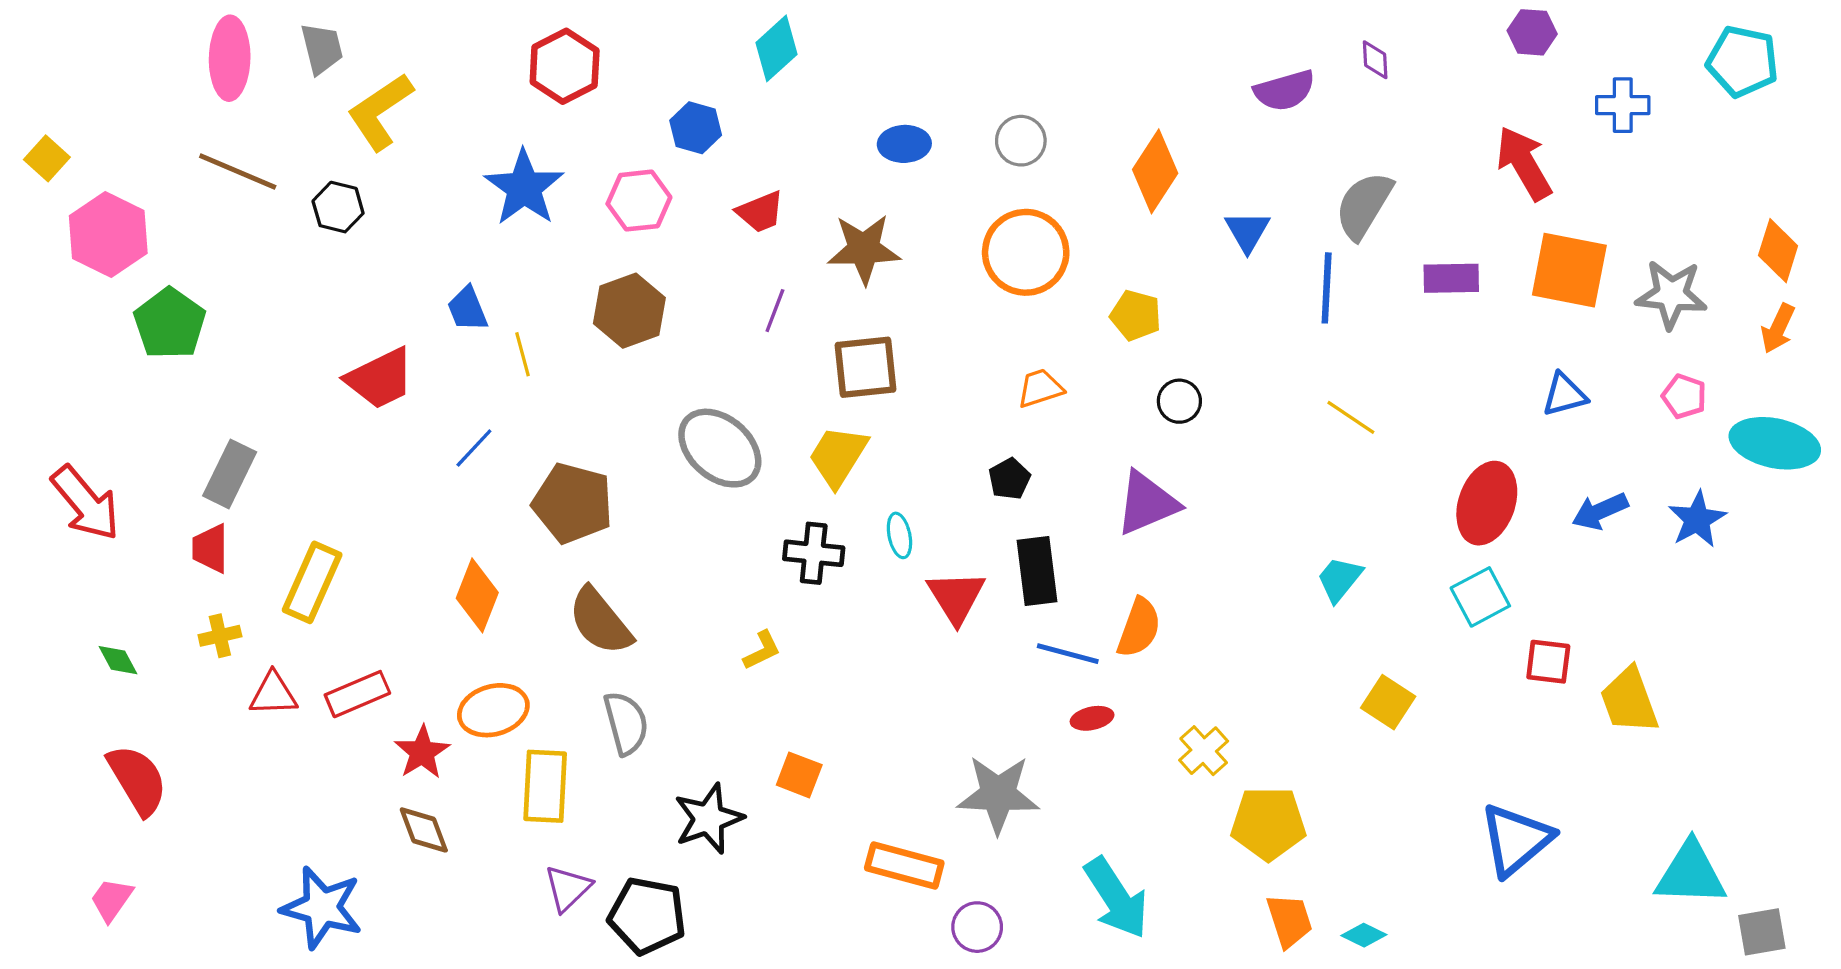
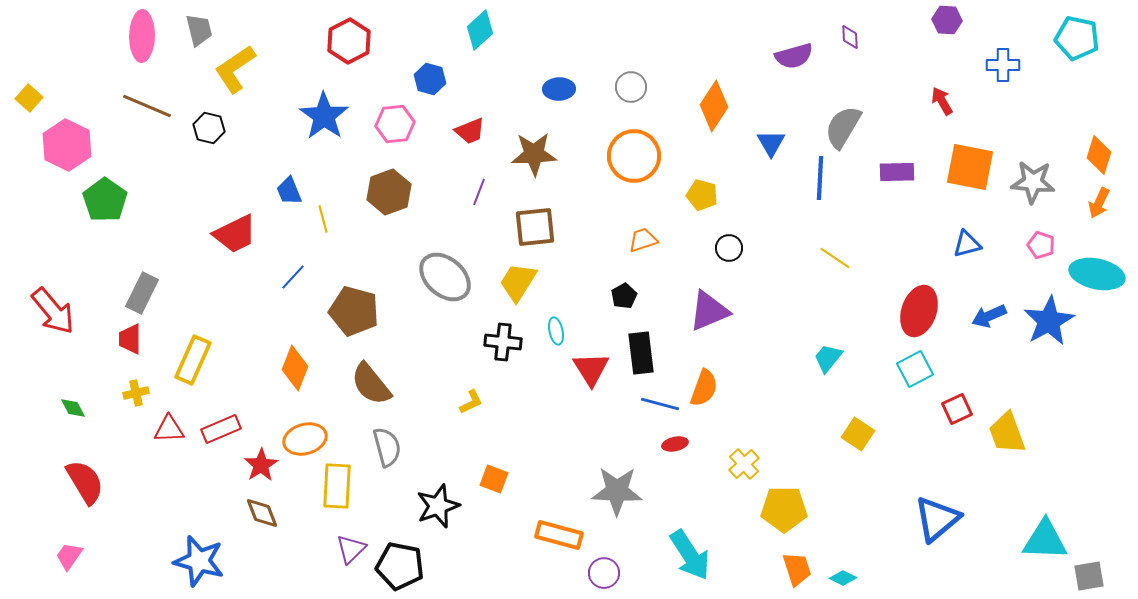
red arrow: (1524, 163) -> (942, 101), size x0.6
blue star: (1697, 519) -> (1049, 321), size x1.4
red square: (1548, 662) -> (957, 409), turned -32

